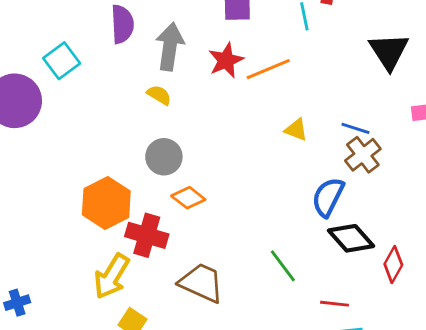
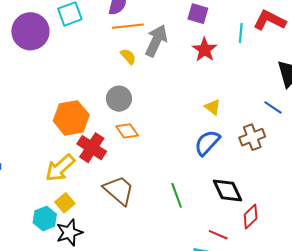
gray arrow: (170, 47) -> (156, 41), moved
red star: (226, 60) -> (205, 50), moved, turned -30
orange line: (268, 69) -> (128, 26), moved
blue line: (355, 128) -> (273, 107), moved
blue semicircle: (328, 197) -> (207, 143), moved
red line: (335, 304) -> (218, 235), moved

